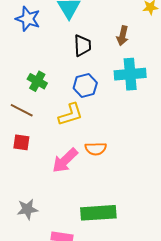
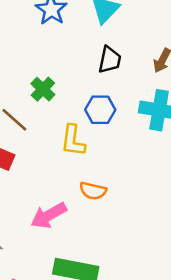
yellow L-shape: (71, 114) -> (73, 141), turned 100
pink arrow: (65, 160) -> (49, 215), moved

